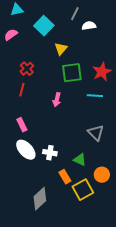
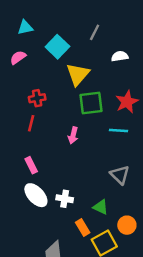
white semicircle: (89, 26) -> (120, 56), moved
yellow triangle: (61, 49) -> (78, 74), size x1.5
red cross: (27, 69) -> (37, 98), turned 32

